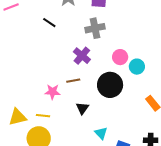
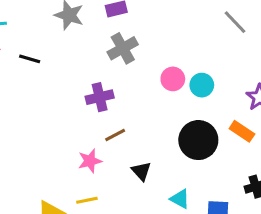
black line: (49, 23) -> (30, 59), moved
purple cross: (82, 56) -> (100, 97), moved, turned -36
black circle: (110, 85) -> (198, 140), moved

